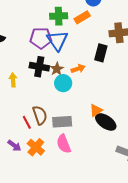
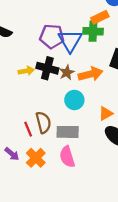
green cross: (59, 16) -> (93, 31), moved
orange arrow: (78, 69) -> (91, 74), size x1.5
yellow arrow: (13, 80) -> (26, 71), moved, turned 80
cyan circle: (63, 83) -> (74, 100), moved
orange triangle: (96, 110) -> (106, 113), moved

